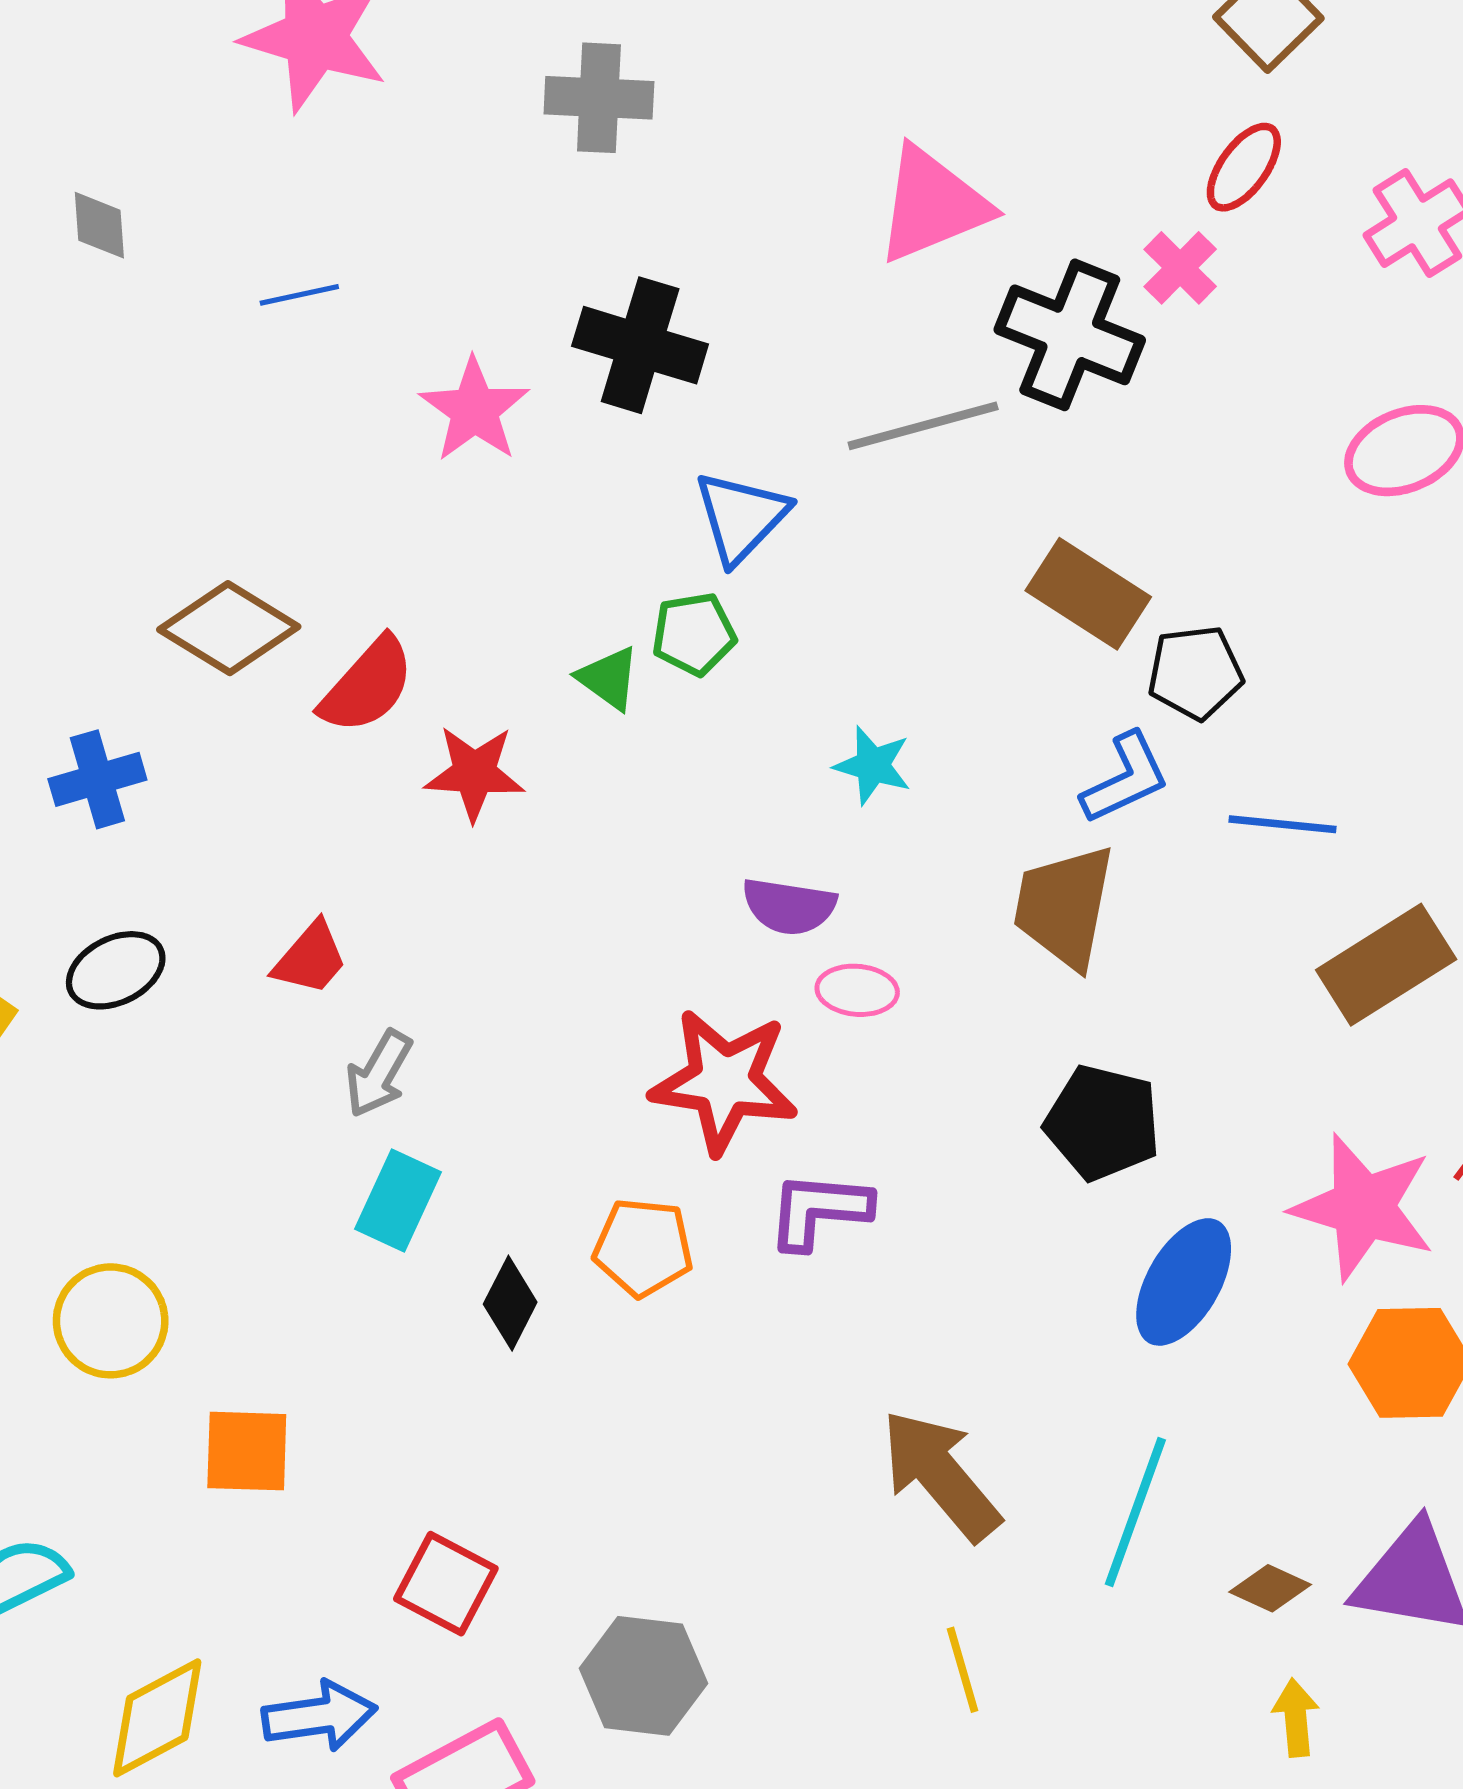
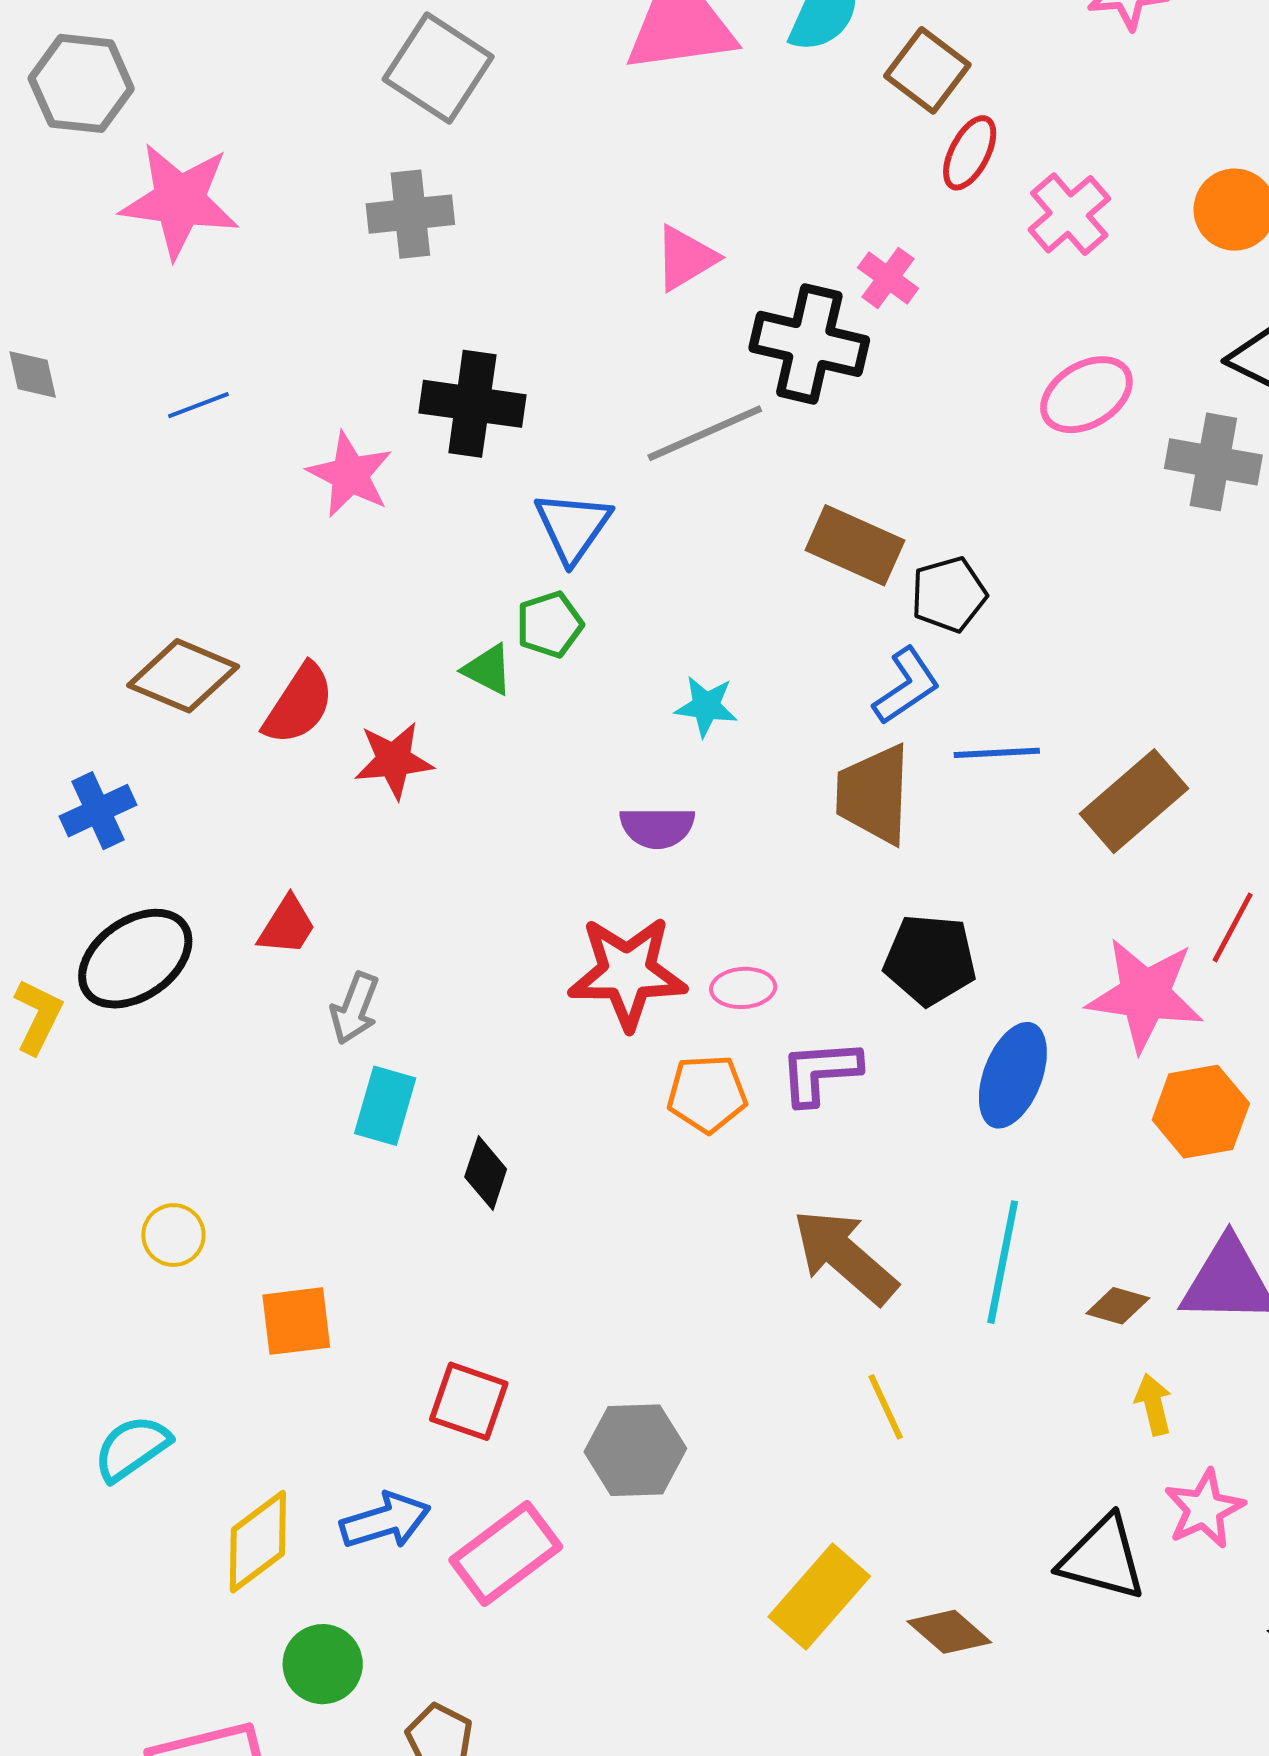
red ellipse: (1244, 167) -> (970, 153), moved
pink triangle: (932, 205) -> (686, 258), size x0.7
blue line: (1283, 824) -> (997, 753), moved
black ellipse: (116, 970) -> (135, 959), size x1.5
pink ellipse: (857, 990) -> (743, 988), moved
purple L-shape: (819, 1210) -> (820, 1072), moved
orange pentagon: (643, 1247) -> (707, 1094), moved
yellow circle: (111, 1321) -> (173, 1235), size x0.7

